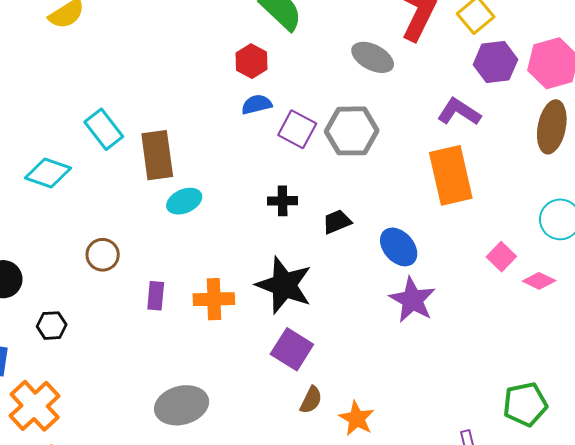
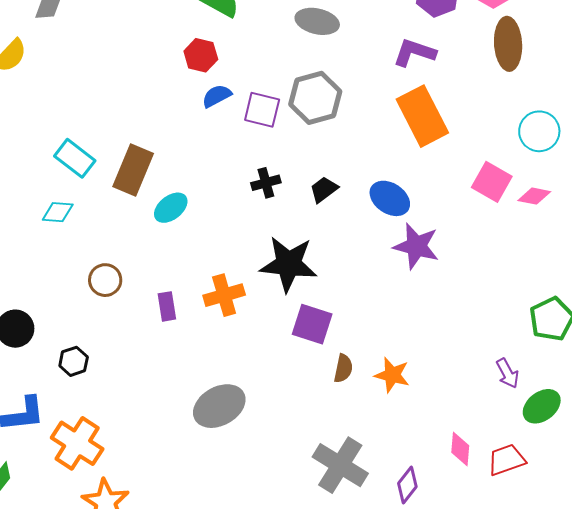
brown rectangle: (157, 155) -> (133, 170), turned 45
cyan diamond: (48, 173) -> (58, 212), moved, size x0.7
pink square: (501, 257) -> (492, 182), size x1.4

